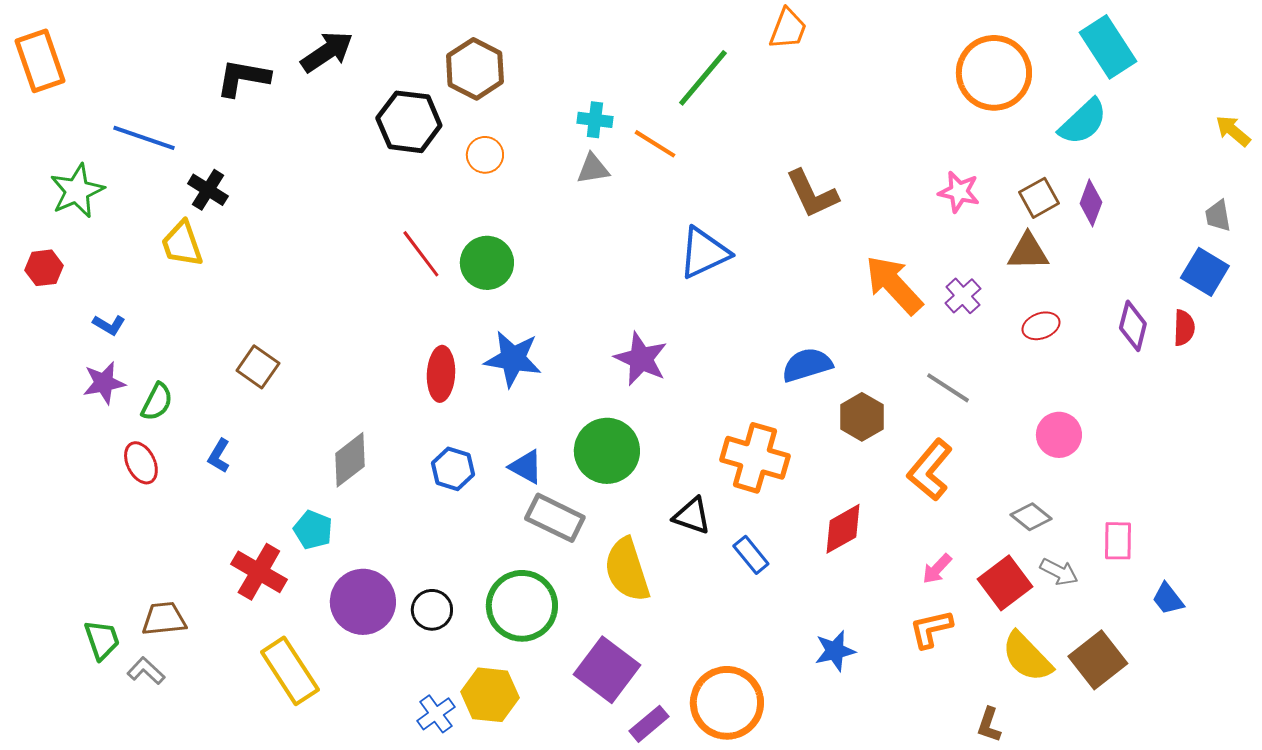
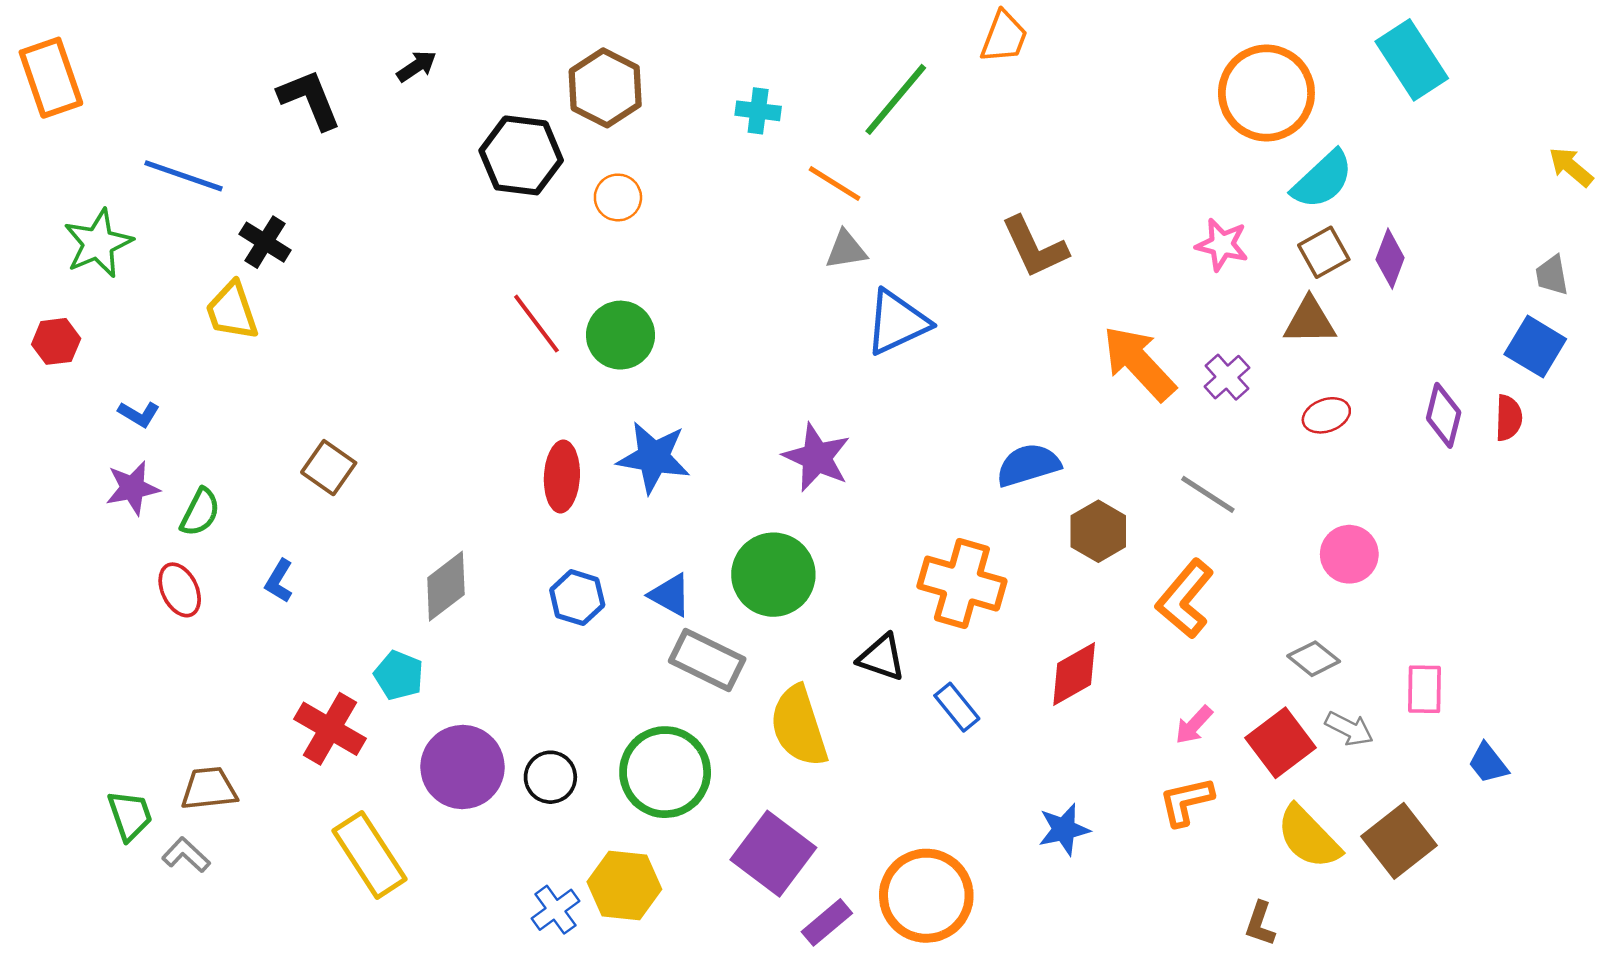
black arrow: (327, 52) -> (417, 66), size x0.6
black L-shape: (243, 78) -> (310, 99), turned 58
cyan cross: (595, 120) -> (758, 111), moved
cyan semicircle: (1083, 122) -> (1323, 180), moved
gray triangle: (593, 169) -> (846, 250), moved

